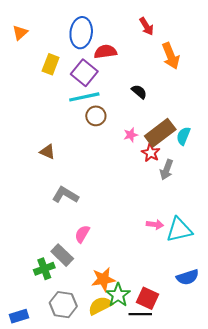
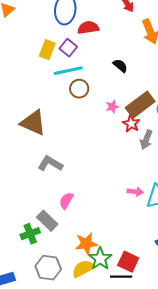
yellow rectangle: (51, 64) -> (47, 50), moved
purple square: (84, 73) -> (68, 48), size x0.7
brown triangle: (47, 152) -> (33, 123), size x1.8

